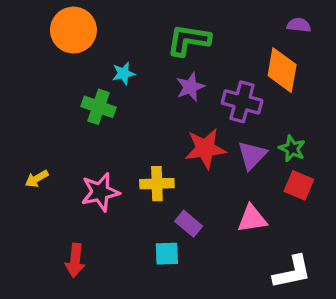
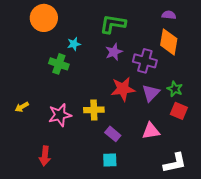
purple semicircle: (299, 25) -> (169, 15), moved
cyan square: (167, 254) -> (110, 160), moved

